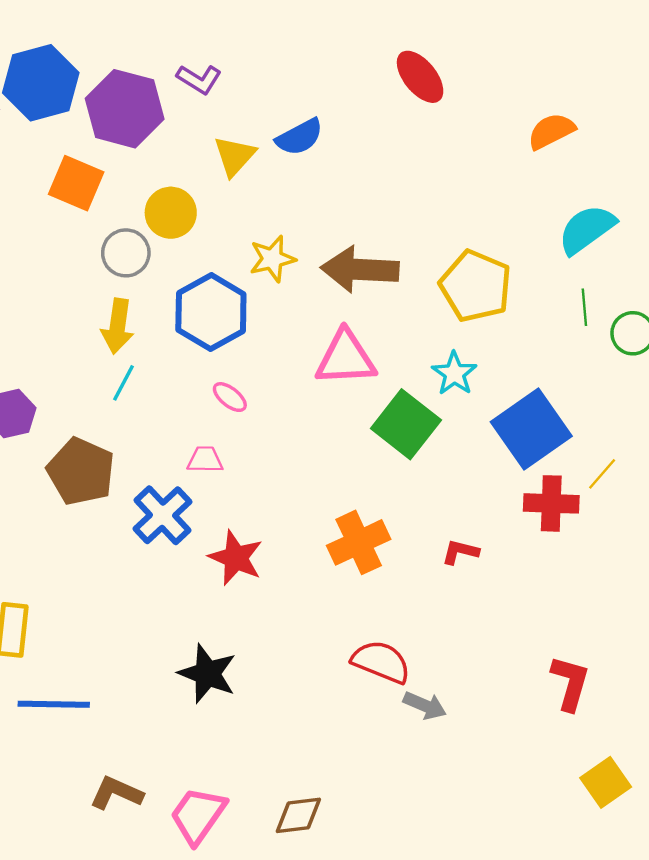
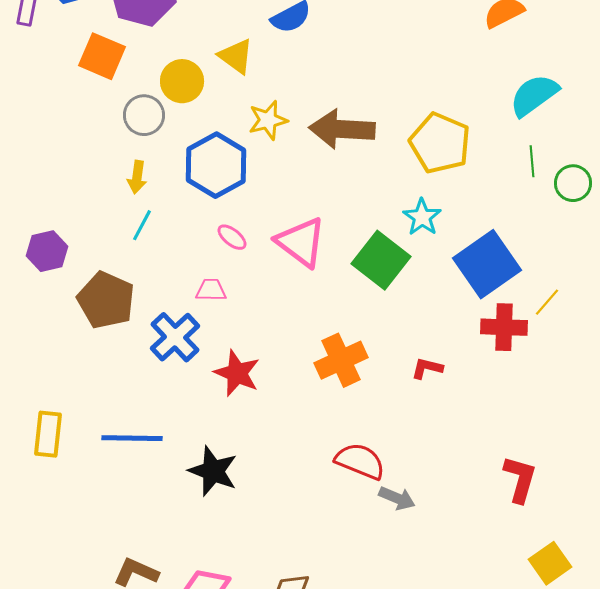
yellow triangle: (235, 156) -> (236, 56), moved, turned -36
yellow arrow: (118, 326) -> (137, 177), size x0.7
pink triangle: (346, 358) -> (301, 242), moved, turned 40
blue line: (54, 704) -> (132, 438), moved

